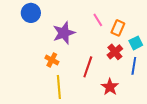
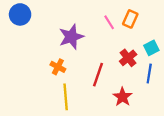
blue circle: (31, 13) -> (20, 14), moved
orange rectangle: (118, 28) -> (130, 19), moved

